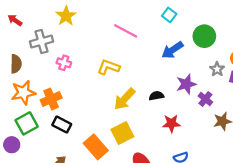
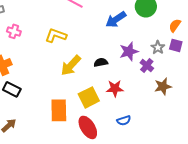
gray star: (217, 69) -> (158, 47), moved
yellow square: (122, 133) -> (89, 97), moved
orange rectangle: (96, 147) -> (59, 110), moved, turned 40

